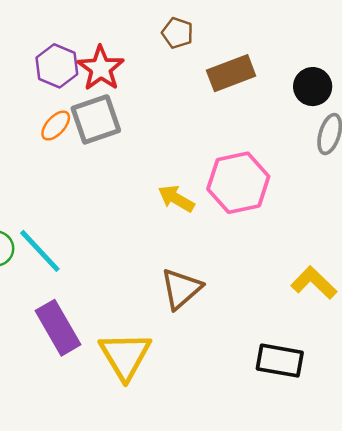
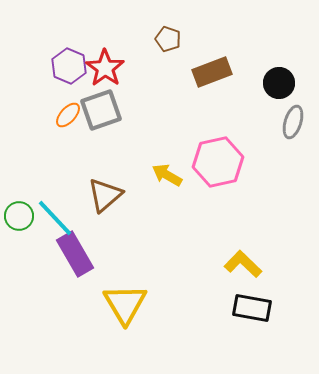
yellow L-shape: (314, 283) -> (243, 264), moved
brown triangle: (181, 289) -> (105, 195), moved
purple rectangle: (58, 328) -> (75, 254), moved

